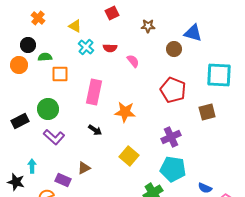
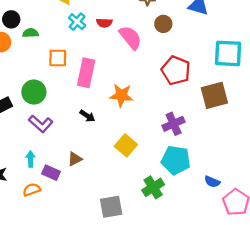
brown circle: (174, 49) -> (163, 24), moved
pink semicircle: (133, 61) -> (130, 38), size x1.6
orange square: (60, 74) -> (58, 58), moved
brown square: (207, 112) -> (214, 95), size x1.4
cyan arrow: (32, 166) -> (31, 159), moved

